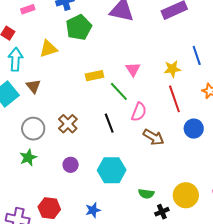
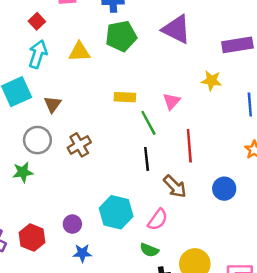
yellow star: (172, 69) -> (211, 81), moved
brown triangle: (33, 86) -> (53, 104), moved
red line: (174, 99) -> (189, 146), moved
pink semicircle: (139, 112) -> (158, 220), moved
black line: (109, 123) -> (147, 159), moved
purple circle: (71, 165) -> (72, 224), moved

